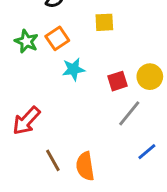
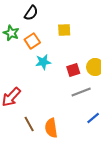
green star: (26, 41) -> (11, 33), moved
gray line: (129, 113) -> (81, 92), turned 30

